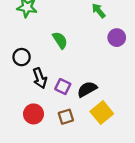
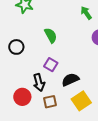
black arrow: (40, 78) -> (39, 82), moved
purple square: (63, 87) -> (51, 65), moved

